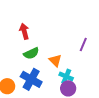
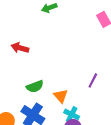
red arrow: (24, 31) -> (20, 48), moved, turned -63

